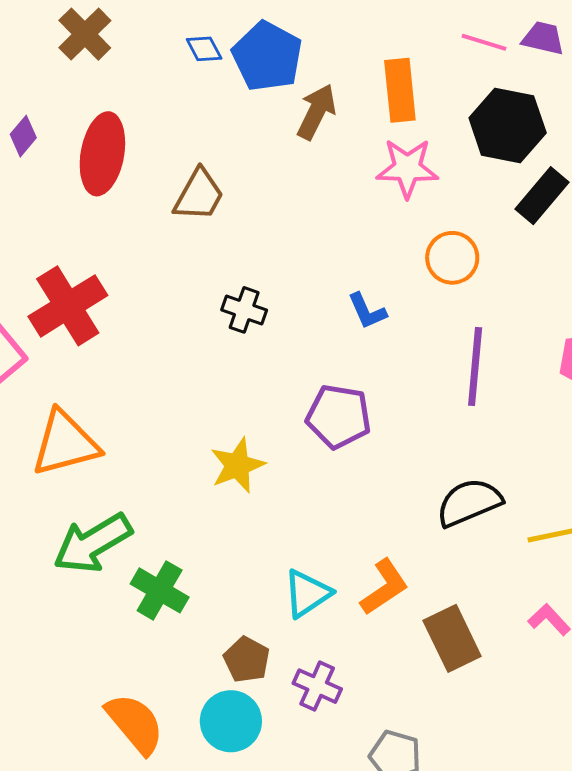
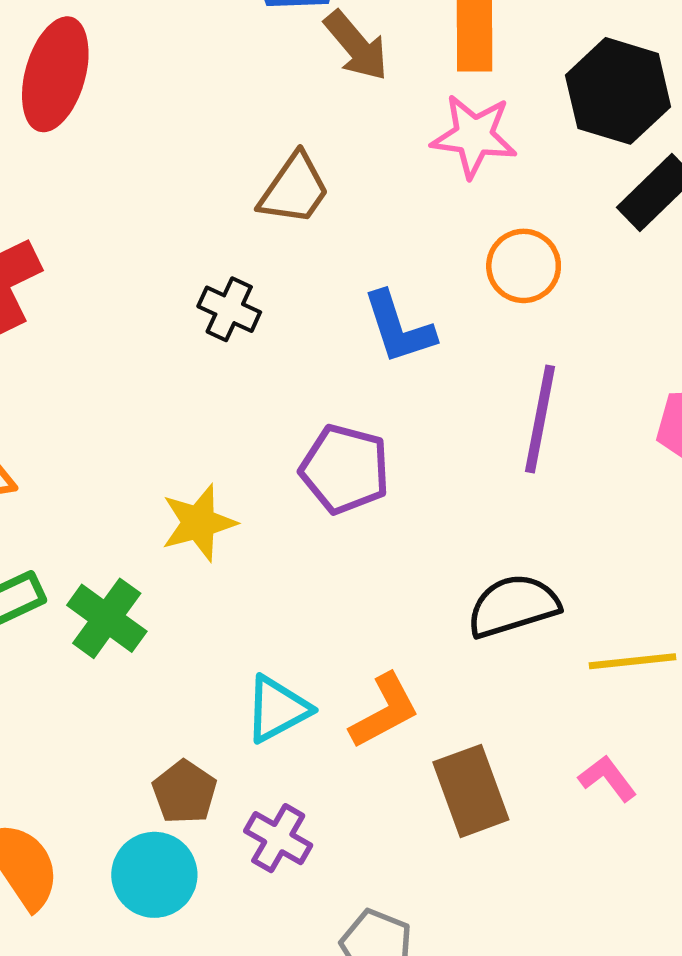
brown arrow: (316, 112) -> (356, 46), turned 108
brown trapezoid: (199, 195) -> (294, 189), moved
blue L-shape: (367, 311) -> (399, 328), size x1.4
green cross: (160, 590) -> (107, 618), moved

